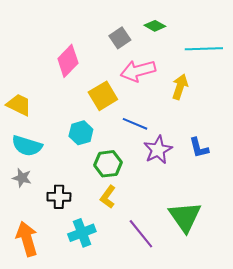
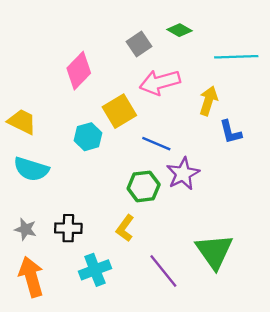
cyan hexagon: (81, 133) -> (88, 137), moved
blue L-shape: (199, 148) -> (230, 132), moved
green hexagon: (108, 164) -> (144, 186), moved
gray star: (22, 178) -> (25, 229), moved

